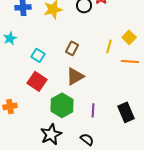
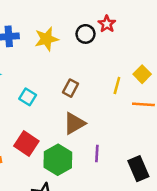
red square: (37, 81) -> (26, 143), moved
purple line: (93, 110) -> (97, 153), moved

